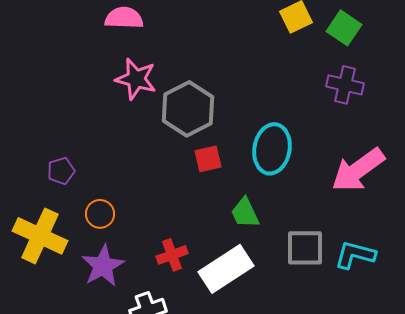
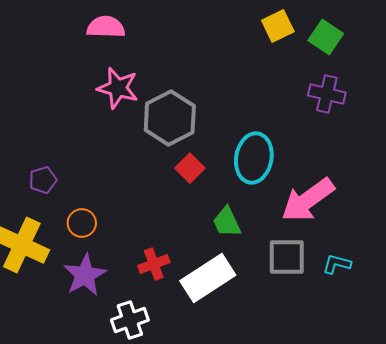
red square: (208, 159) -> (190, 168), turned -32
pink arrow: (358, 170) -> (308, 200), moved
cyan L-shape: (355, 255) -> (337, 264), size x0.7

